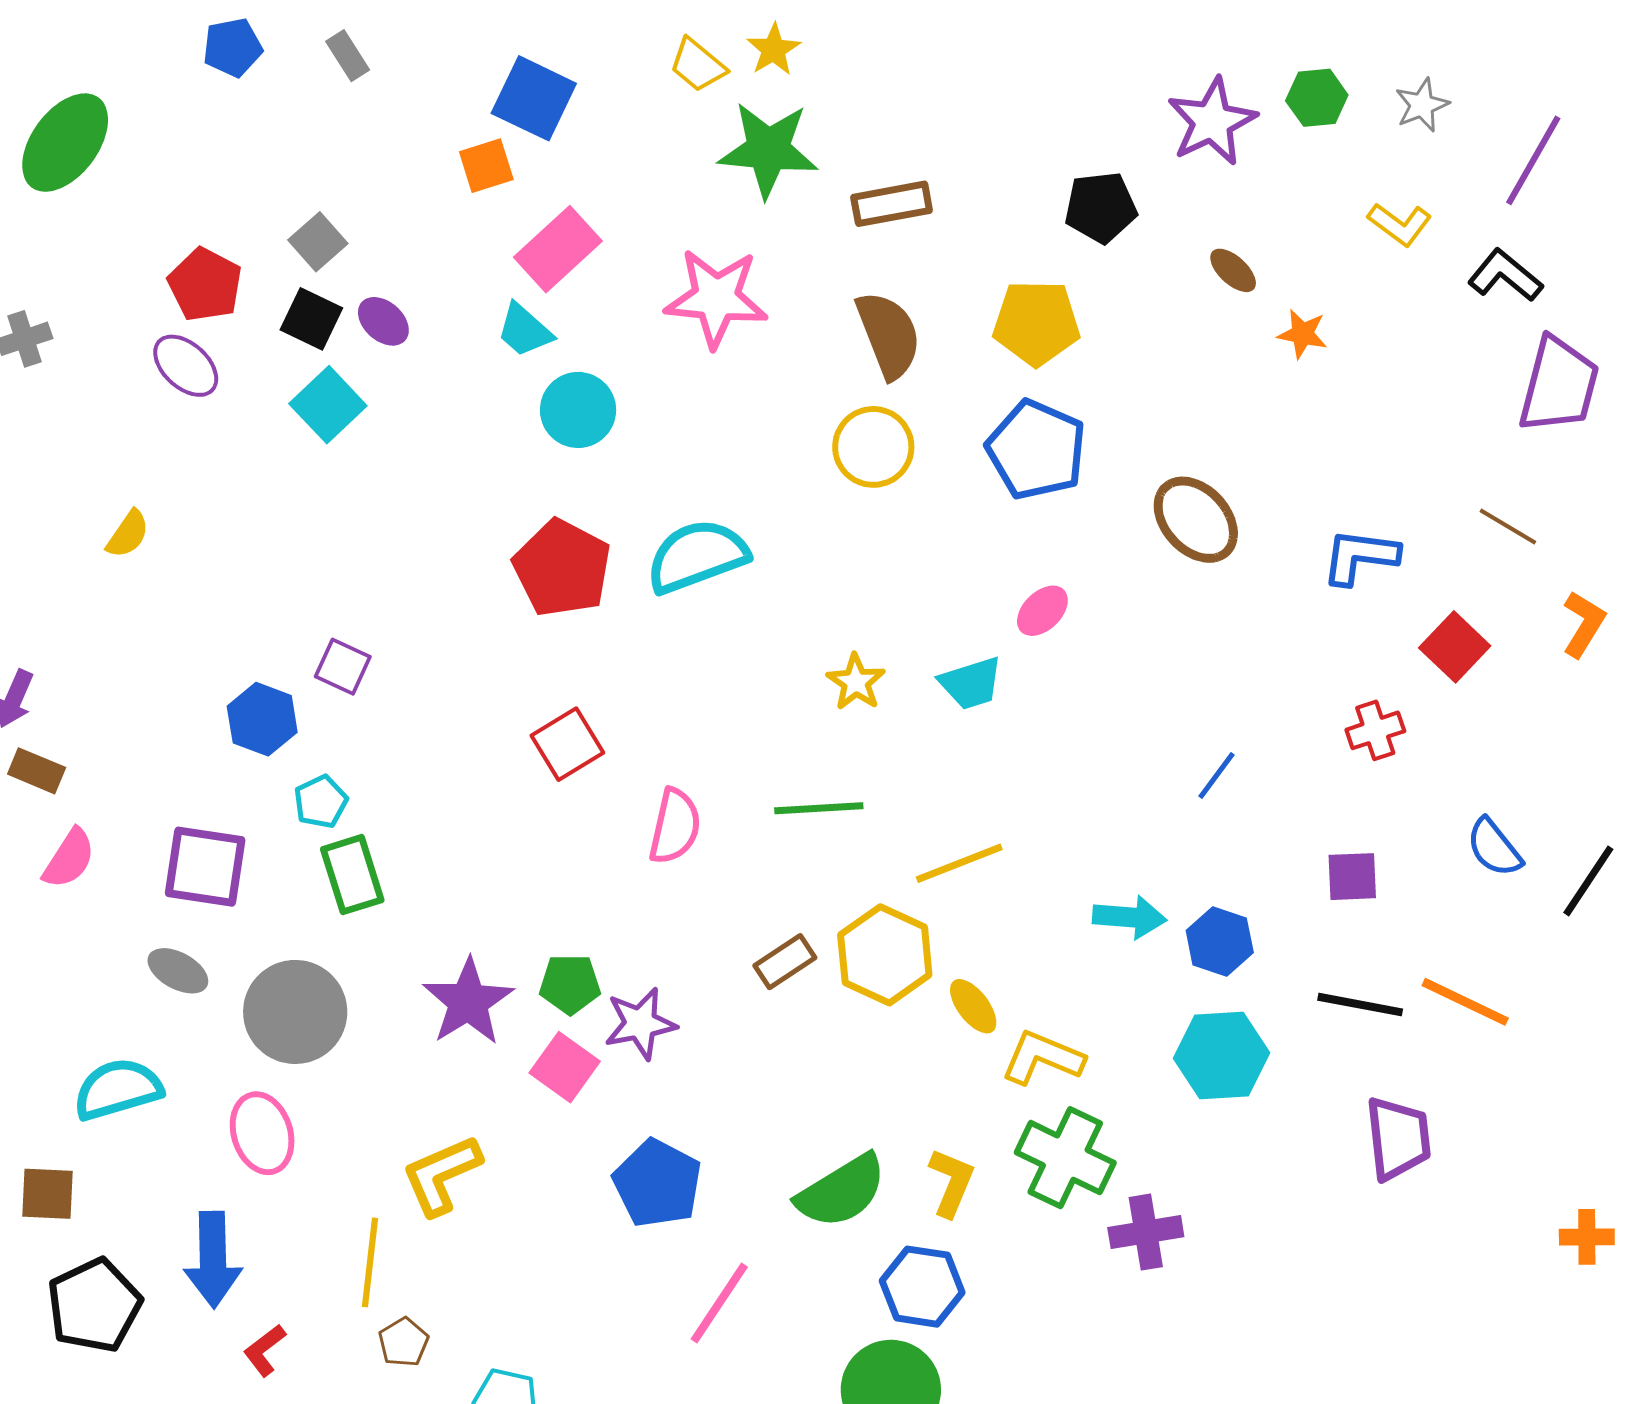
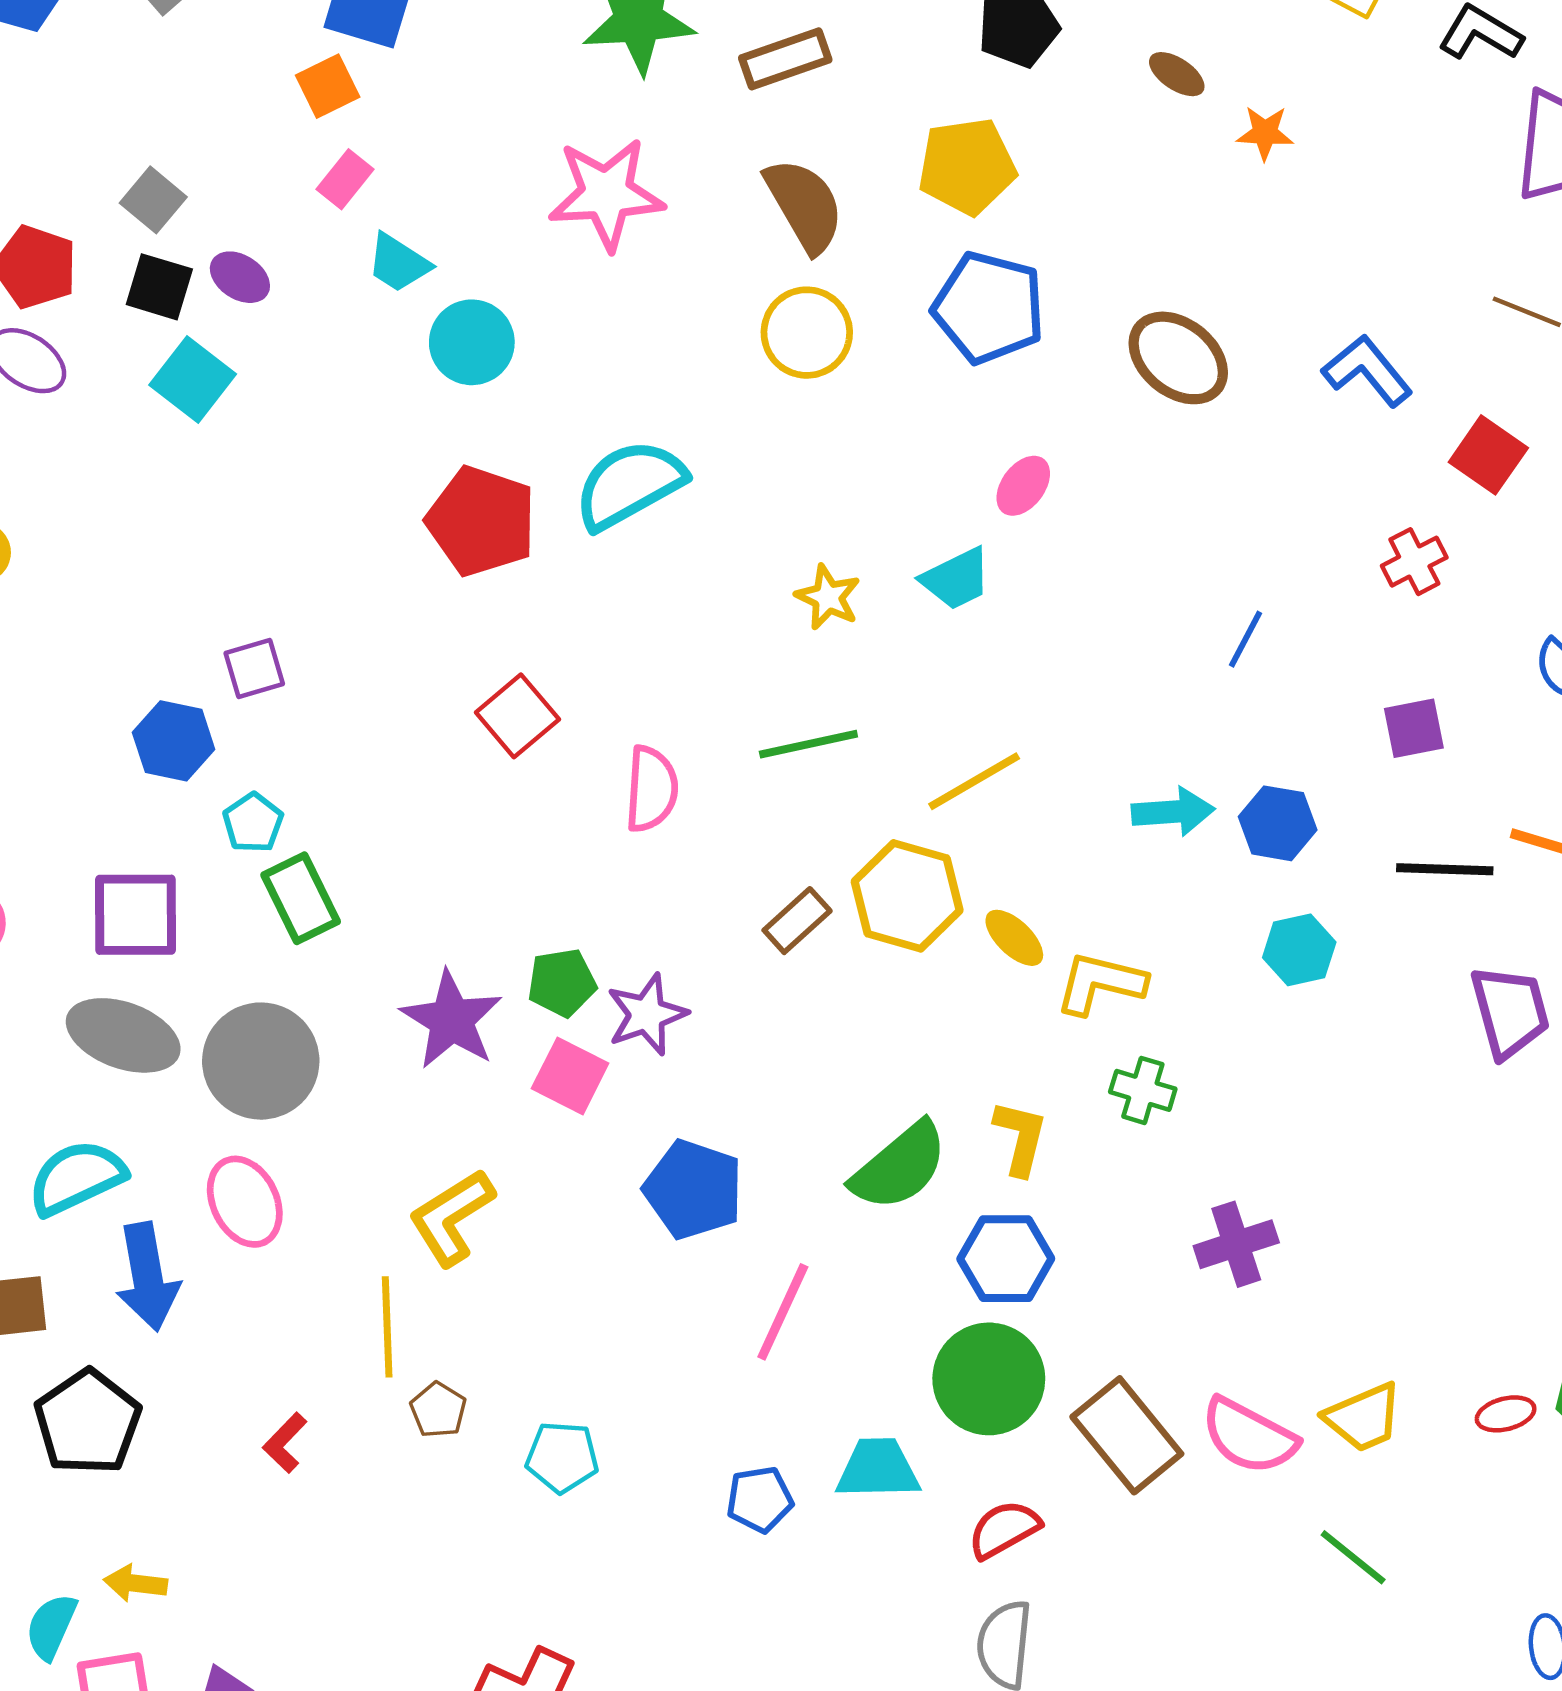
pink rectangle: (558, 249) -> (345, 179), moved, size x0.6
blue L-shape: (1360, 557) -> (1367, 371), turned 52
purple square: (343, 667) -> (254, 668), turned -32
gray ellipse: (178, 971) -> (123, 1035), size x1.6
cyan hexagon: (1222, 1056) -> (1299, 950), size x0.7
green cross: (1065, 1158) -> (1143, 1090), size x0.6
purple cross: (1146, 1232) -> (1236, 1244), moved
blue arrow: (213, 1260) -> (147, 1277), moved

